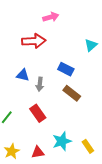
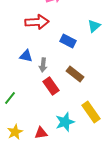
blue rectangle: (66, 69) -> (68, 41), moved
red rectangle: (38, 113) -> (51, 86), moved
yellow rectangle: (88, 146) -> (91, 112), moved, size x1.5

